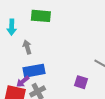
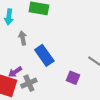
blue rectangle: (34, 71) -> (44, 55), moved, turned 60

